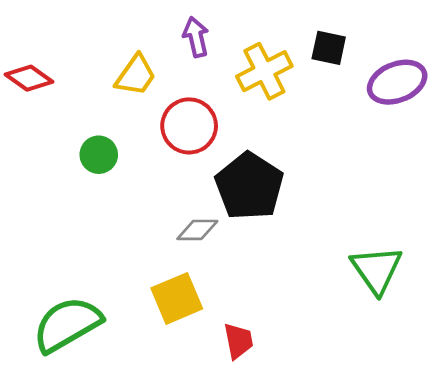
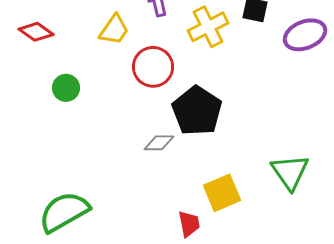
green circle: (99, 155) -> (66, 88), moved
yellow square: (177, 298) -> (222, 193), moved

